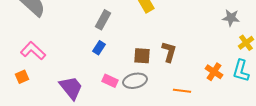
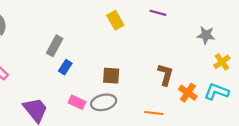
gray rectangle: (103, 20) -> (55, 46), moved
brown L-shape: (169, 52) -> (165, 75), moved
cyan L-shape: (241, 71) -> (217, 92), turned 95

